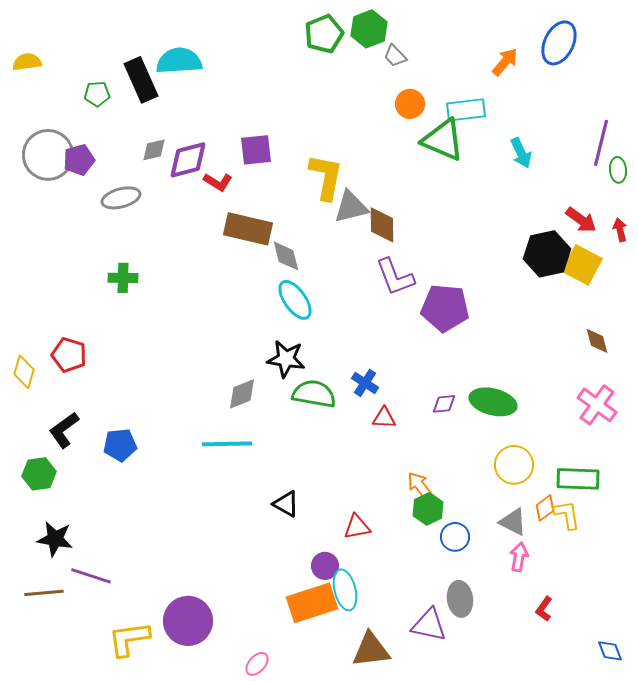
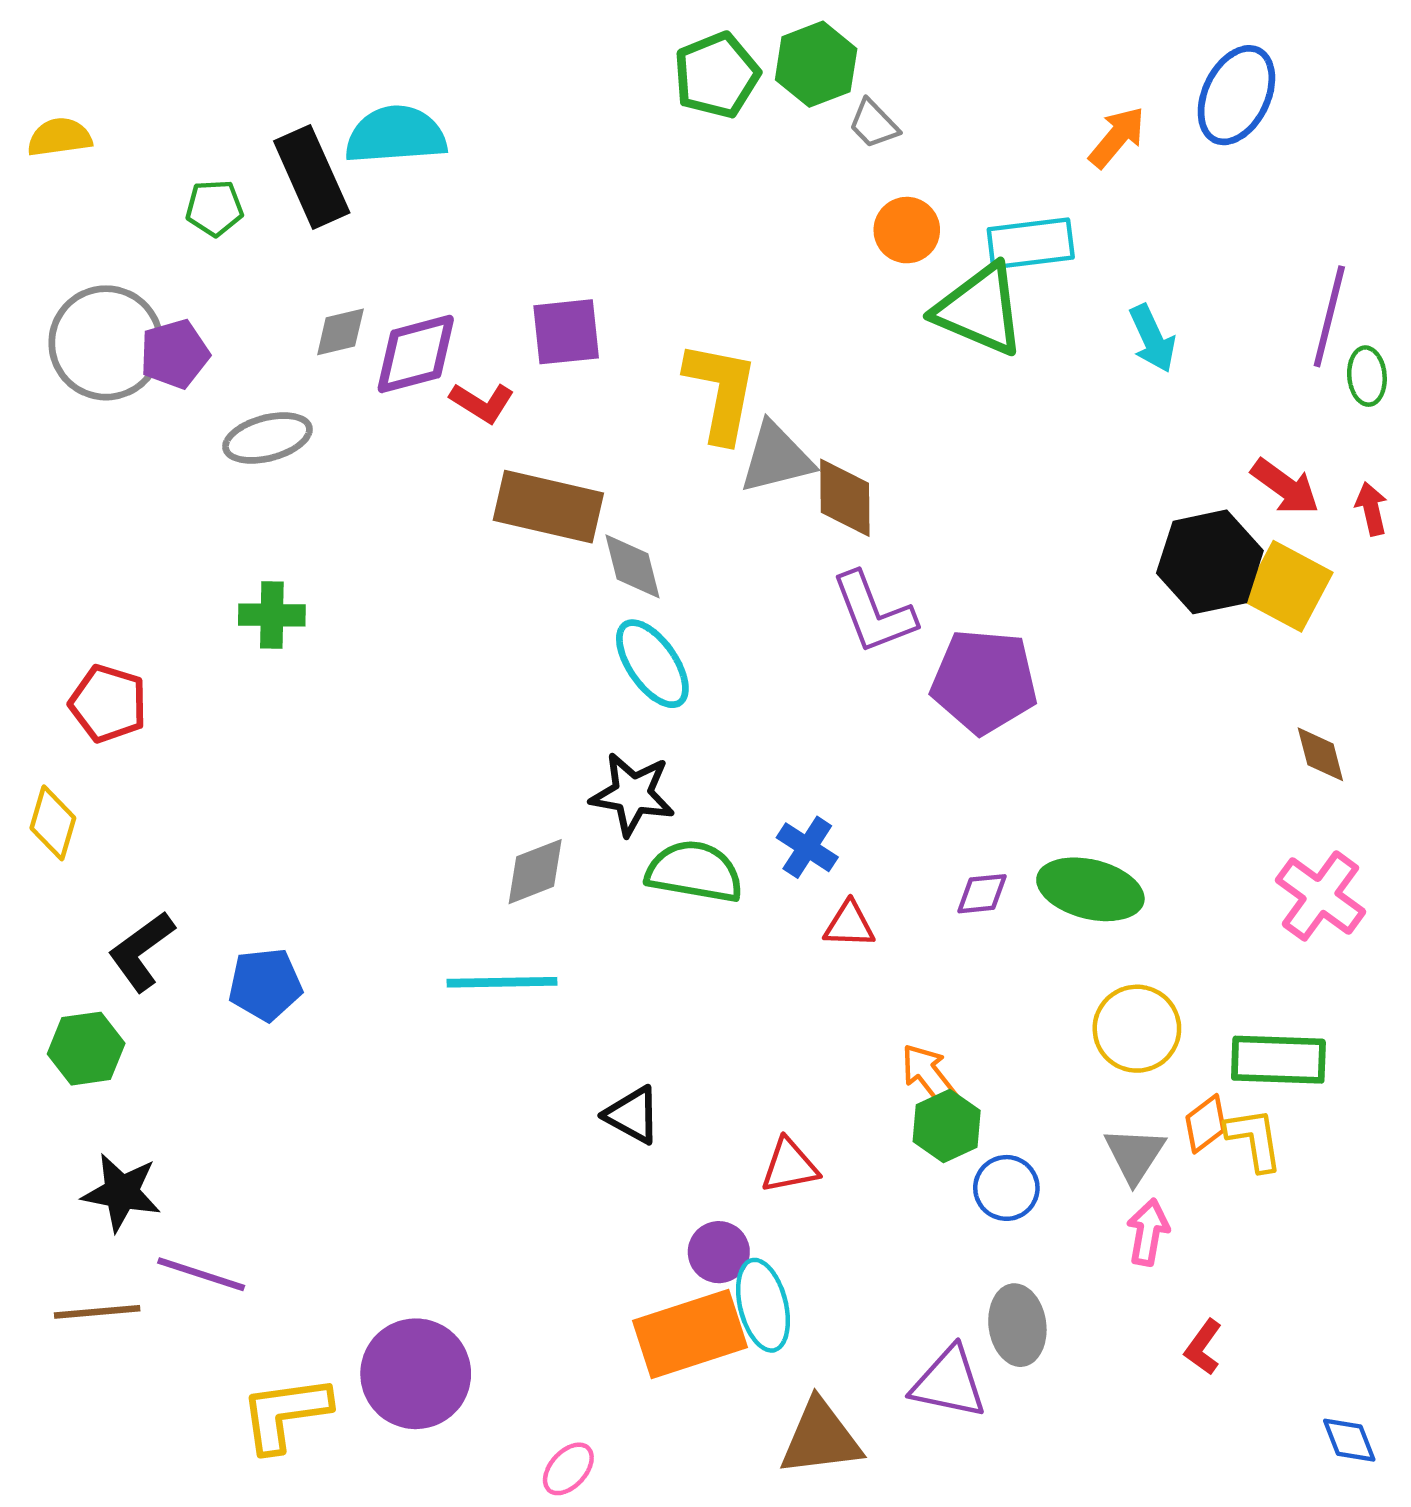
red pentagon: (69, 355) -> (108, 703), moved
gray triangle: (513, 522) -> (1135, 1155), turned 36

